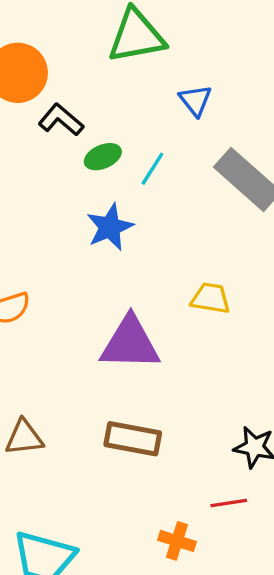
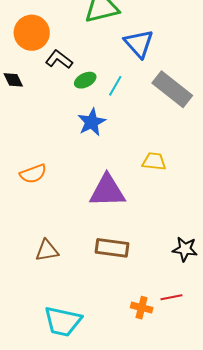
blue triangle: (195, 100) -> (139, 44), size x1.5
red line: (229, 503) -> (171, 297), moved

